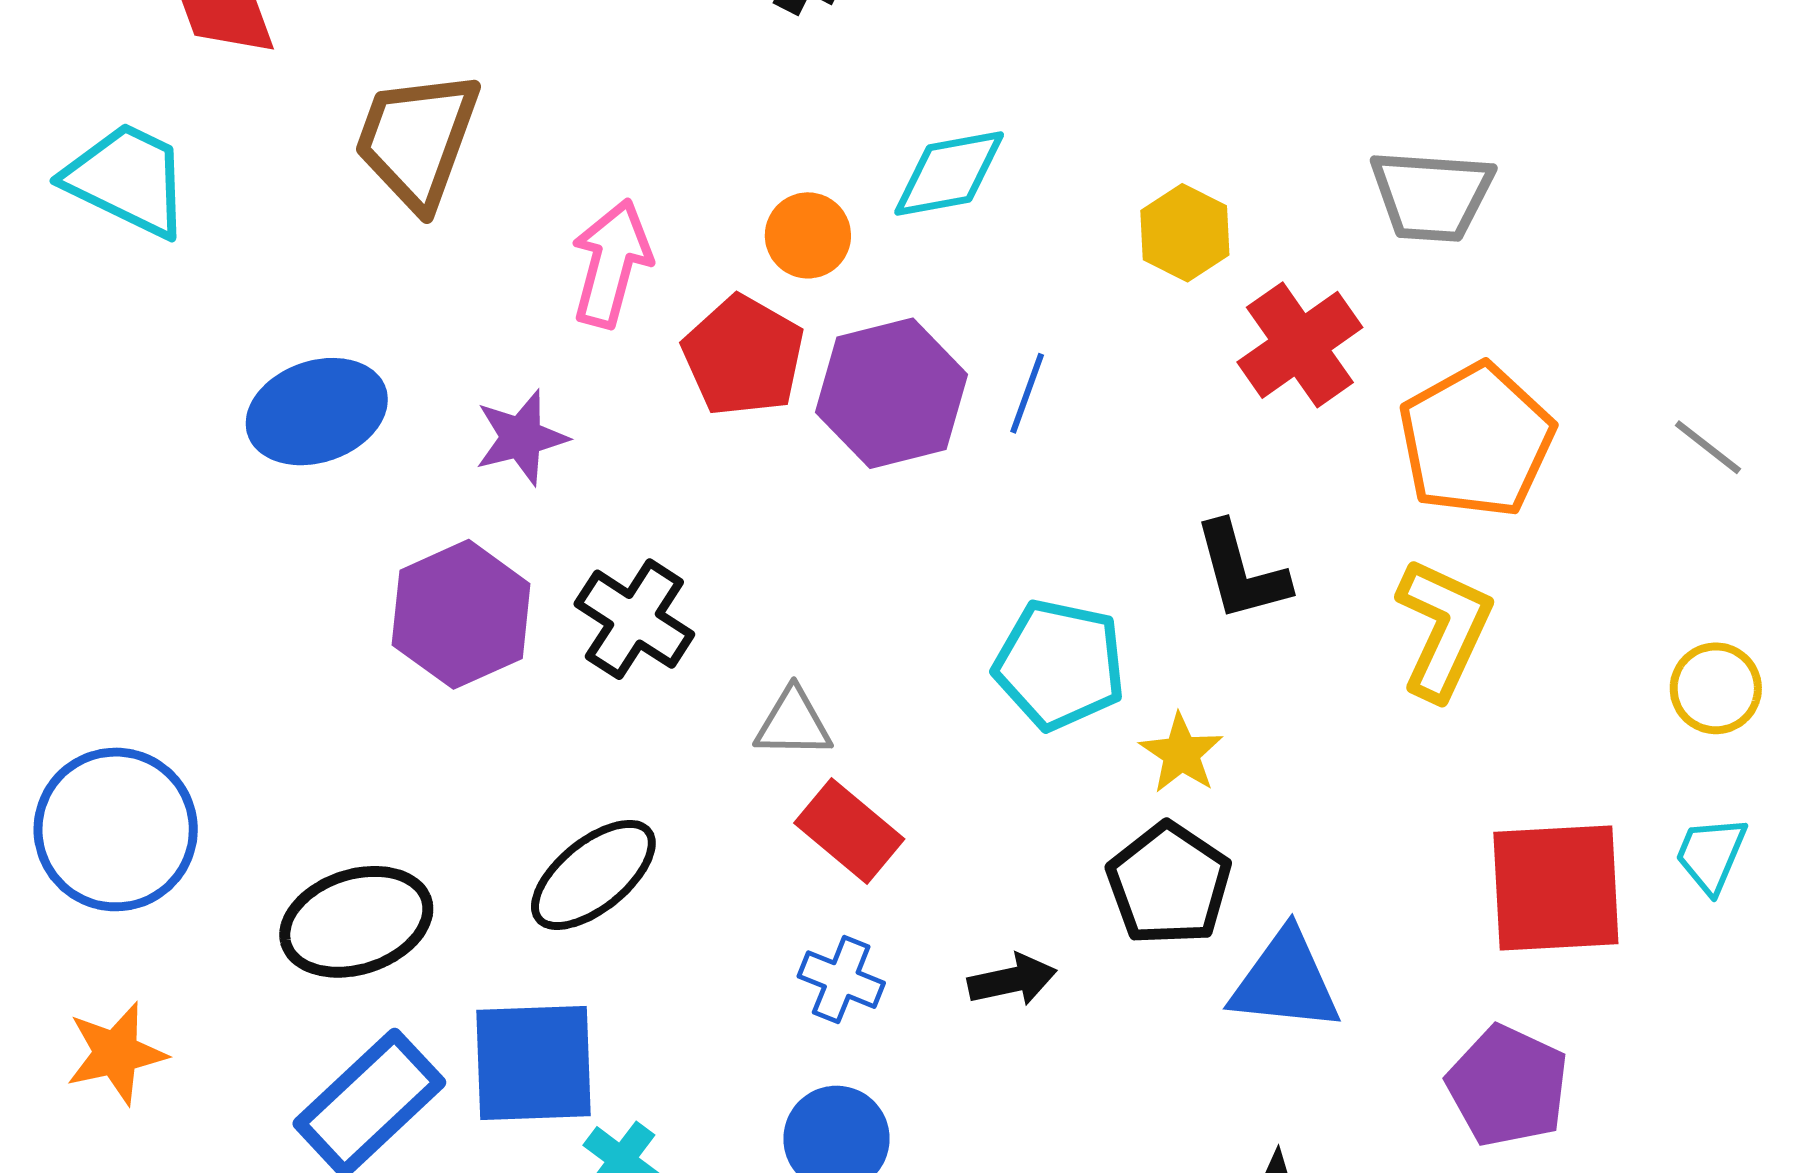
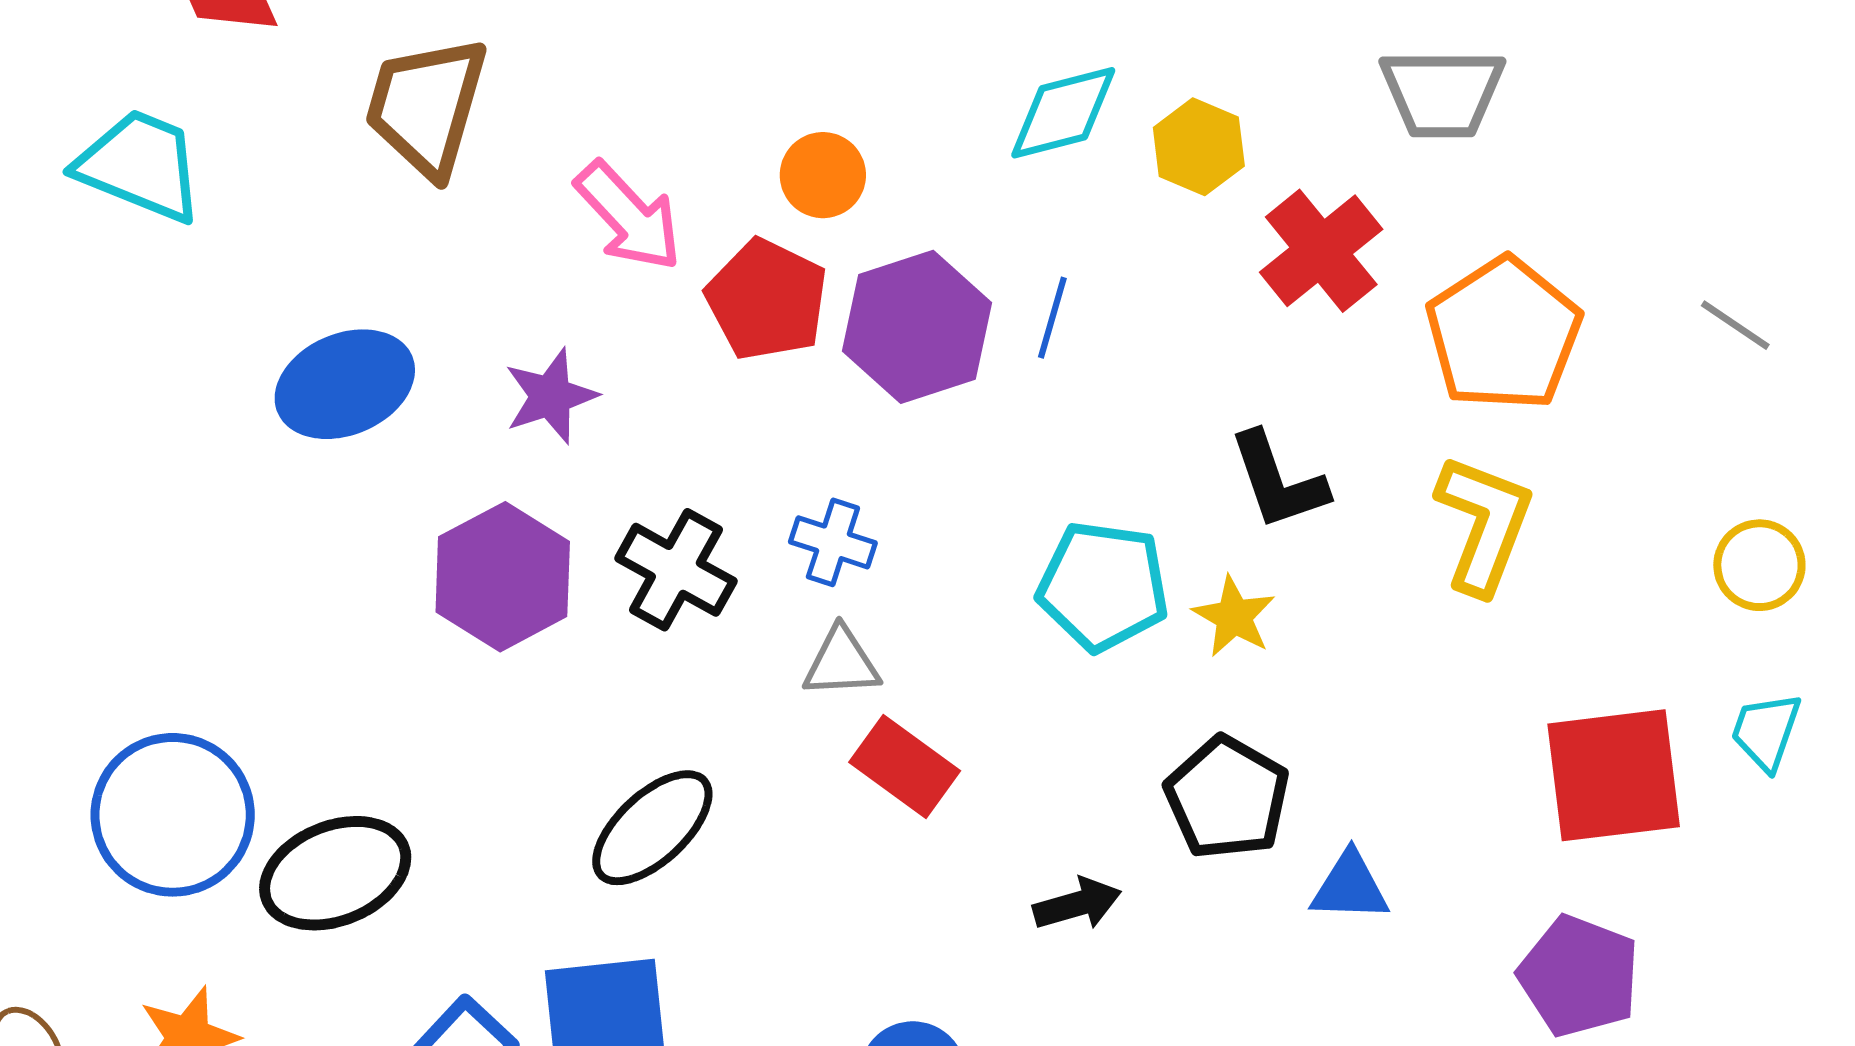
cyan diamond: (949, 174) -> (1063, 113), moved
pink arrow: (611, 263) -> (629, 216), turned 126
yellow star: (1181, 753) -> (1234, 617), moved
black ellipse: (356, 922) -> (335, 873), moved
blue cross: (841, 980) -> (833, 542), moved
blue triangle: (1285, 981) -> (1350, 887), size x0.7

